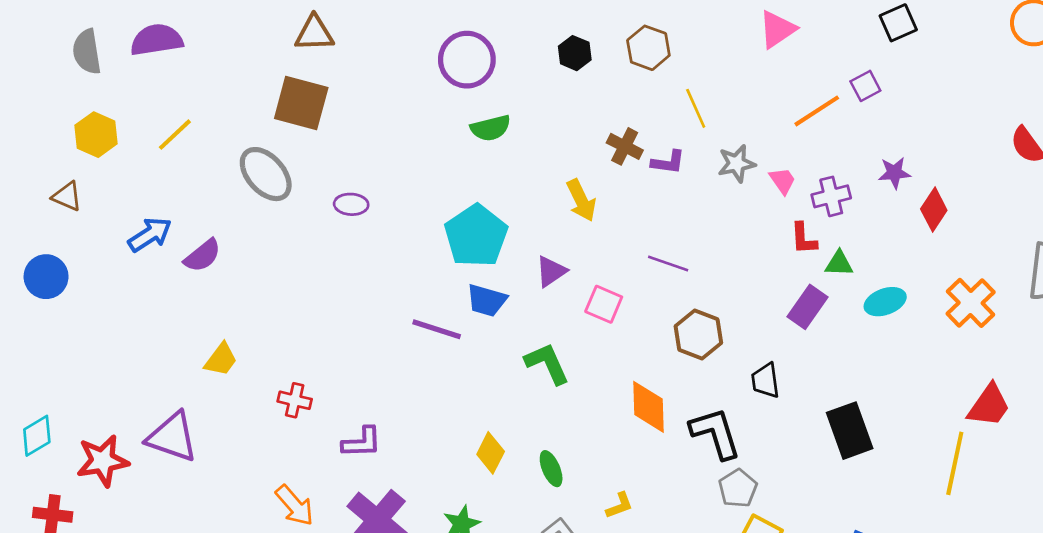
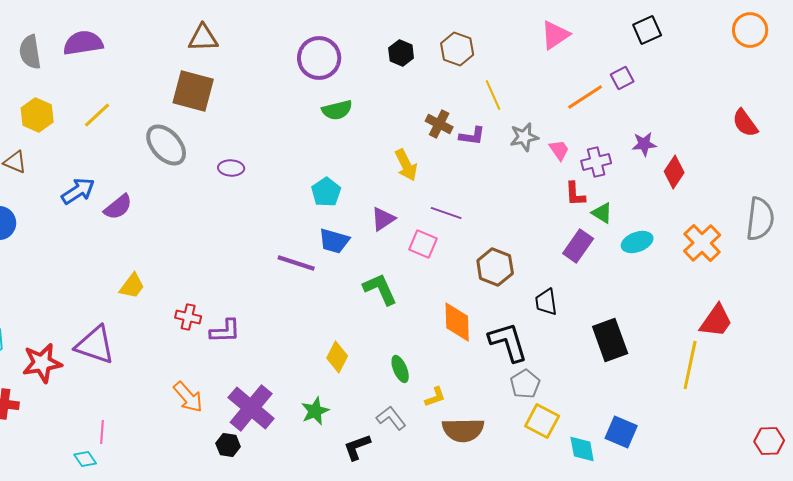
cyan pentagon: (476, 236) -> (326, 192), size x0.6
purple line: (668, 263) -> (446, 213), moved
green triangle: (839, 263) -> (602, 213), turned 30
purple L-shape: (362, 442) -> (225, 331), moved
green ellipse: (551, 469) -> (400, 369), moved

